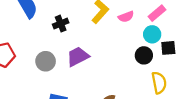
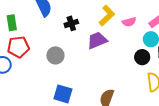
purple trapezoid: (78, 57) -> (97, 40), moved

